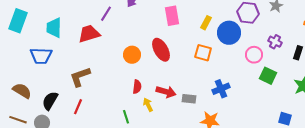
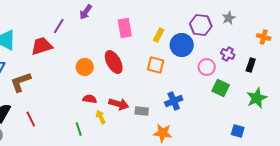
brown L-shape: (80, 77) -> (21, 82), moved
red semicircle: (137, 87) -> (90, 99), turned -88
red line: (78, 107) -> (31, 119), turned -49

